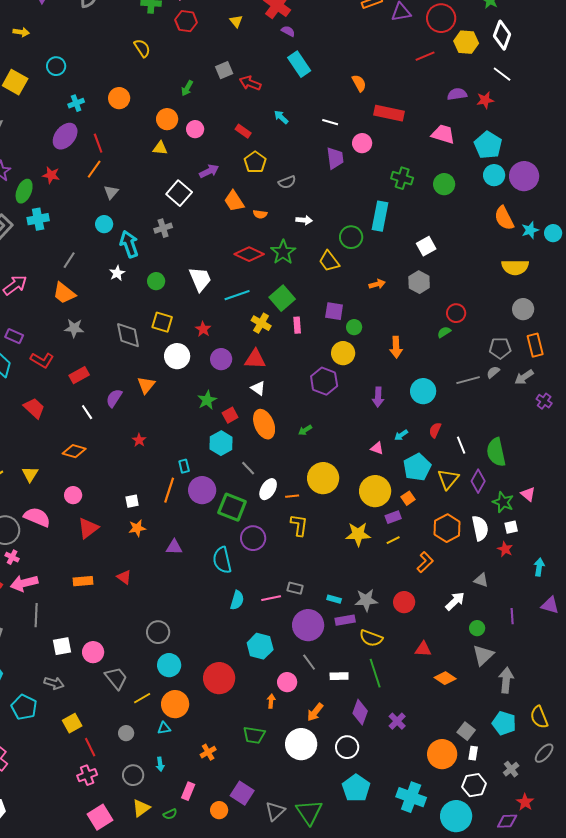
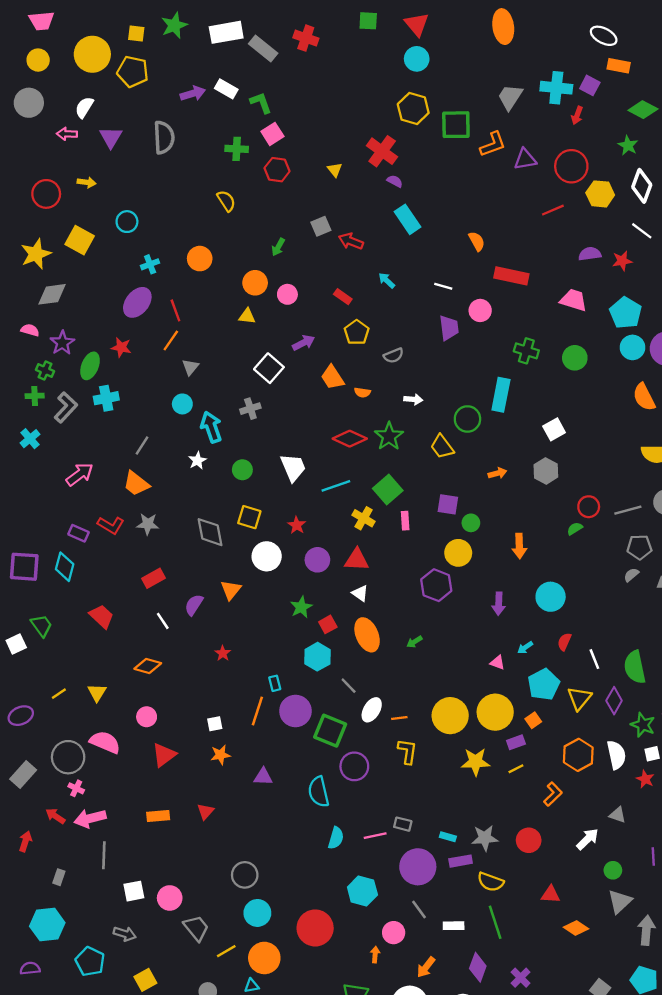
red L-shape: (42, 360) -> (111, 525), moved
gray line: (468, 380) -> (628, 510), moved
yellow circle: (323, 478) -> (450, 716), moved
red triangle: (124, 577) -> (205, 811), turned 35

